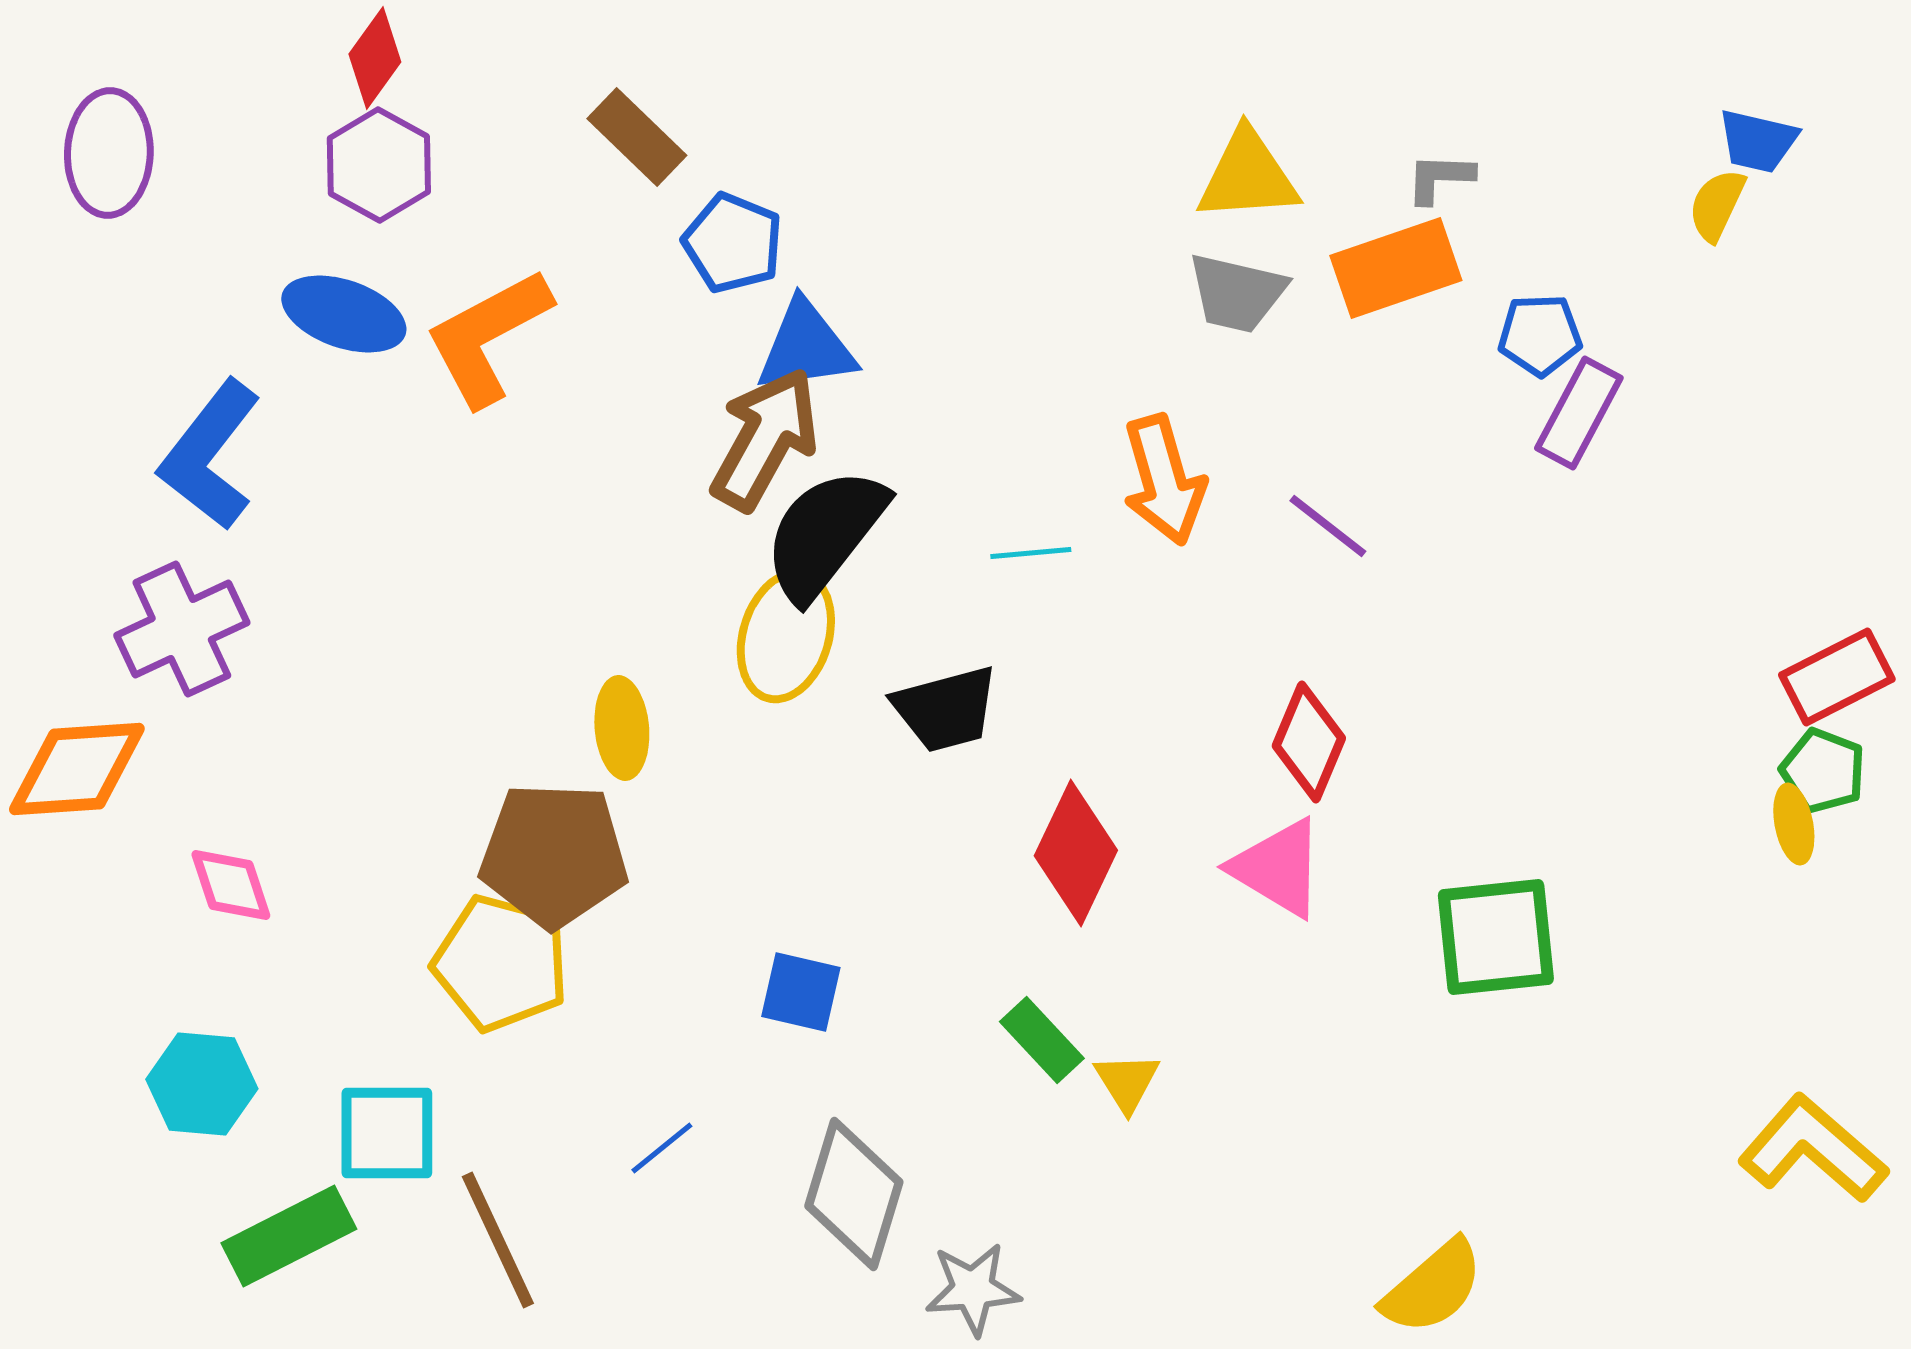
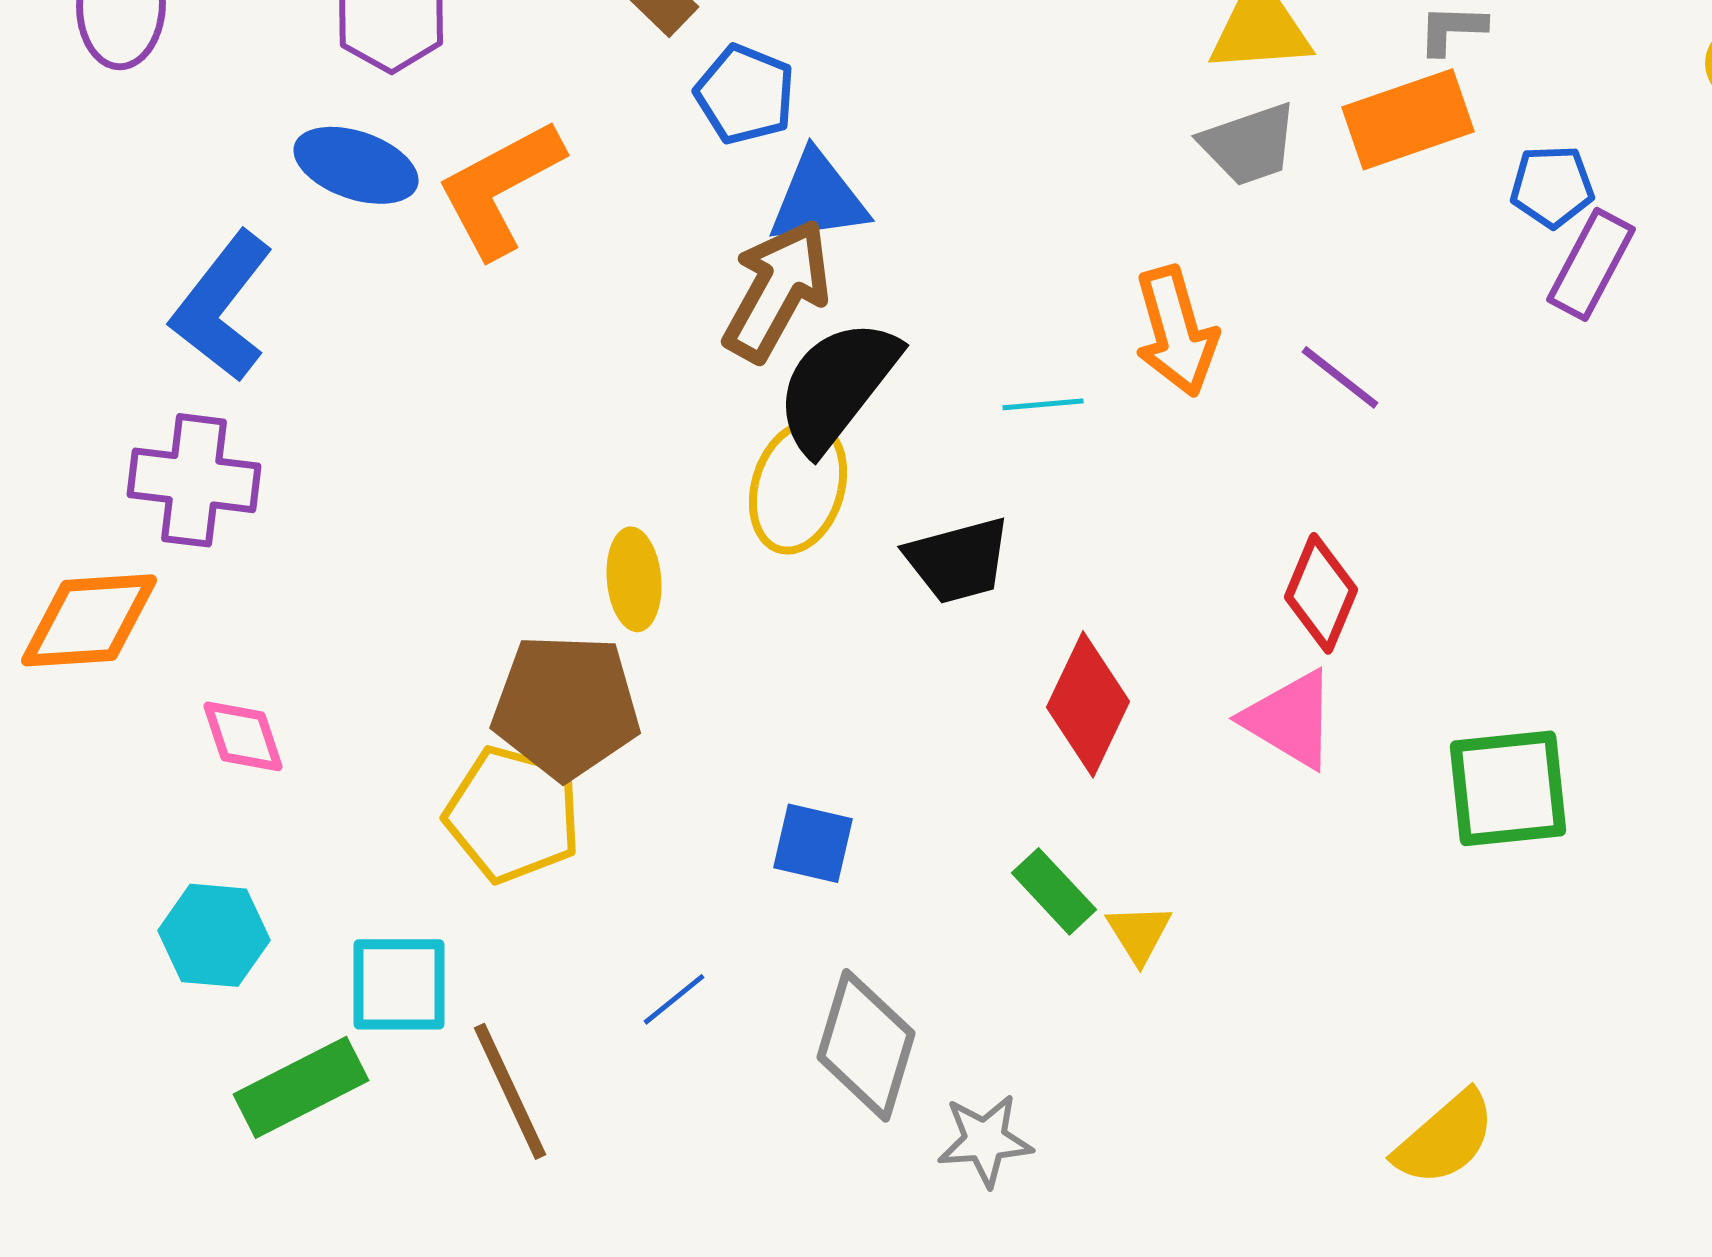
gray trapezoid: (1237, 293) -> (1249, 144), turned -32
purple cross: (182, 629) -> (194, 480), turned 32

